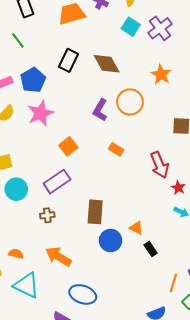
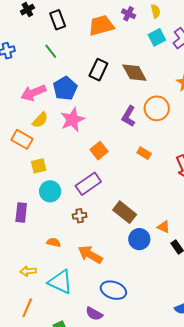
cyan square: (131, 27) -> (157, 37), turned 30
brown rectangle: (95, 212) -> (125, 212), turned -55
orange semicircle: (16, 254) -> (54, 242), moved

